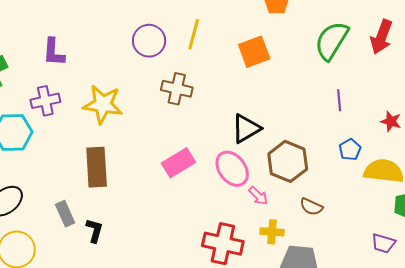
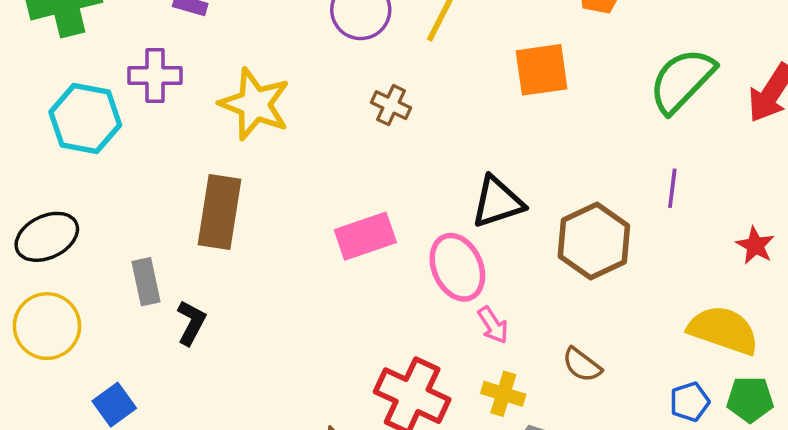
brown cross: (177, 89) -> (391, 105), size x0.7
blue pentagon: (350, 150) -> (690, 402), moved
brown hexagon: (288, 161) -> (594, 241), moved

